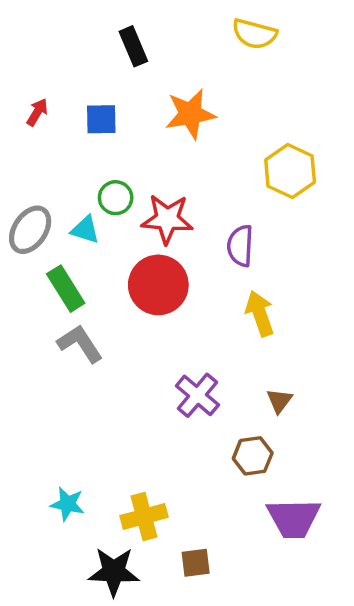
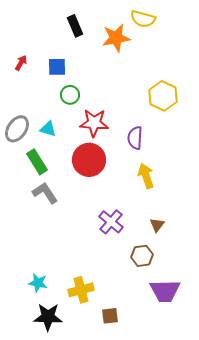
orange star: (190, 114) -> (116, 38), moved
green circle: (116, 198) -> (70, 95), moved
black star: (114, 572) -> (48, 317), moved

